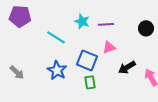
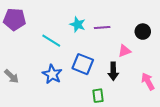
pink triangle: (109, 47) -> (124, 51), moved
black arrow: (127, 67) -> (113, 71), moved, turned -60
green rectangle: (90, 82) -> (98, 96), moved

